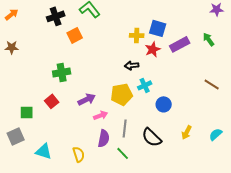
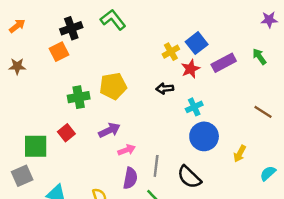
blue square: (158, 28) -> (197, 43), turned 36
orange square: (75, 35) -> (59, 52), moved
yellow cross: (137, 35) -> (171, 52), turned -32
cyan cross: (145, 85) -> (194, 107), moved
yellow pentagon: (122, 94) -> (113, 86), moved
blue circle: (164, 104) -> (204, 136), size x1.5
green square: (27, 112) -> (36, 146), size x1.5
yellow arrow: (187, 132) -> (240, 154), moved

